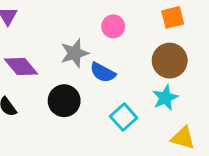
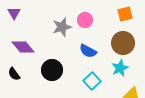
gray star: (75, 53) -> (62, 27), moved
blue semicircle: (103, 72) -> (88, 51), moved

